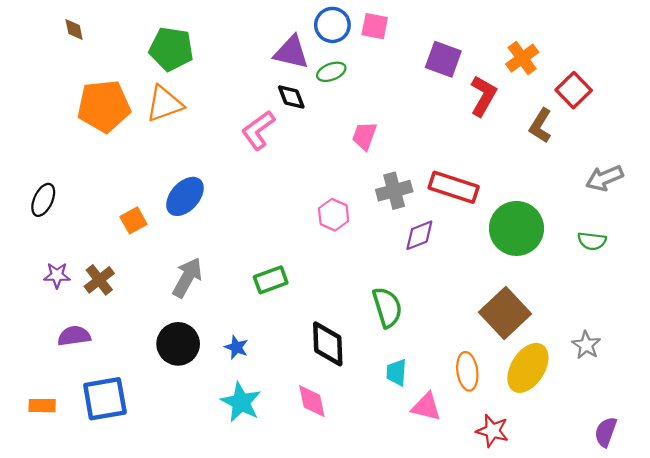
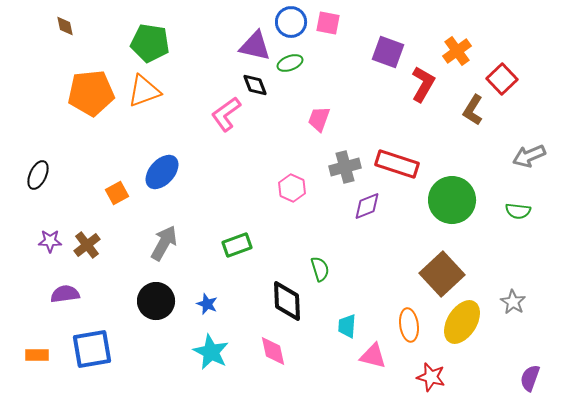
green semicircle: (387, 307) -> (320, 269), moved, size x0.7

